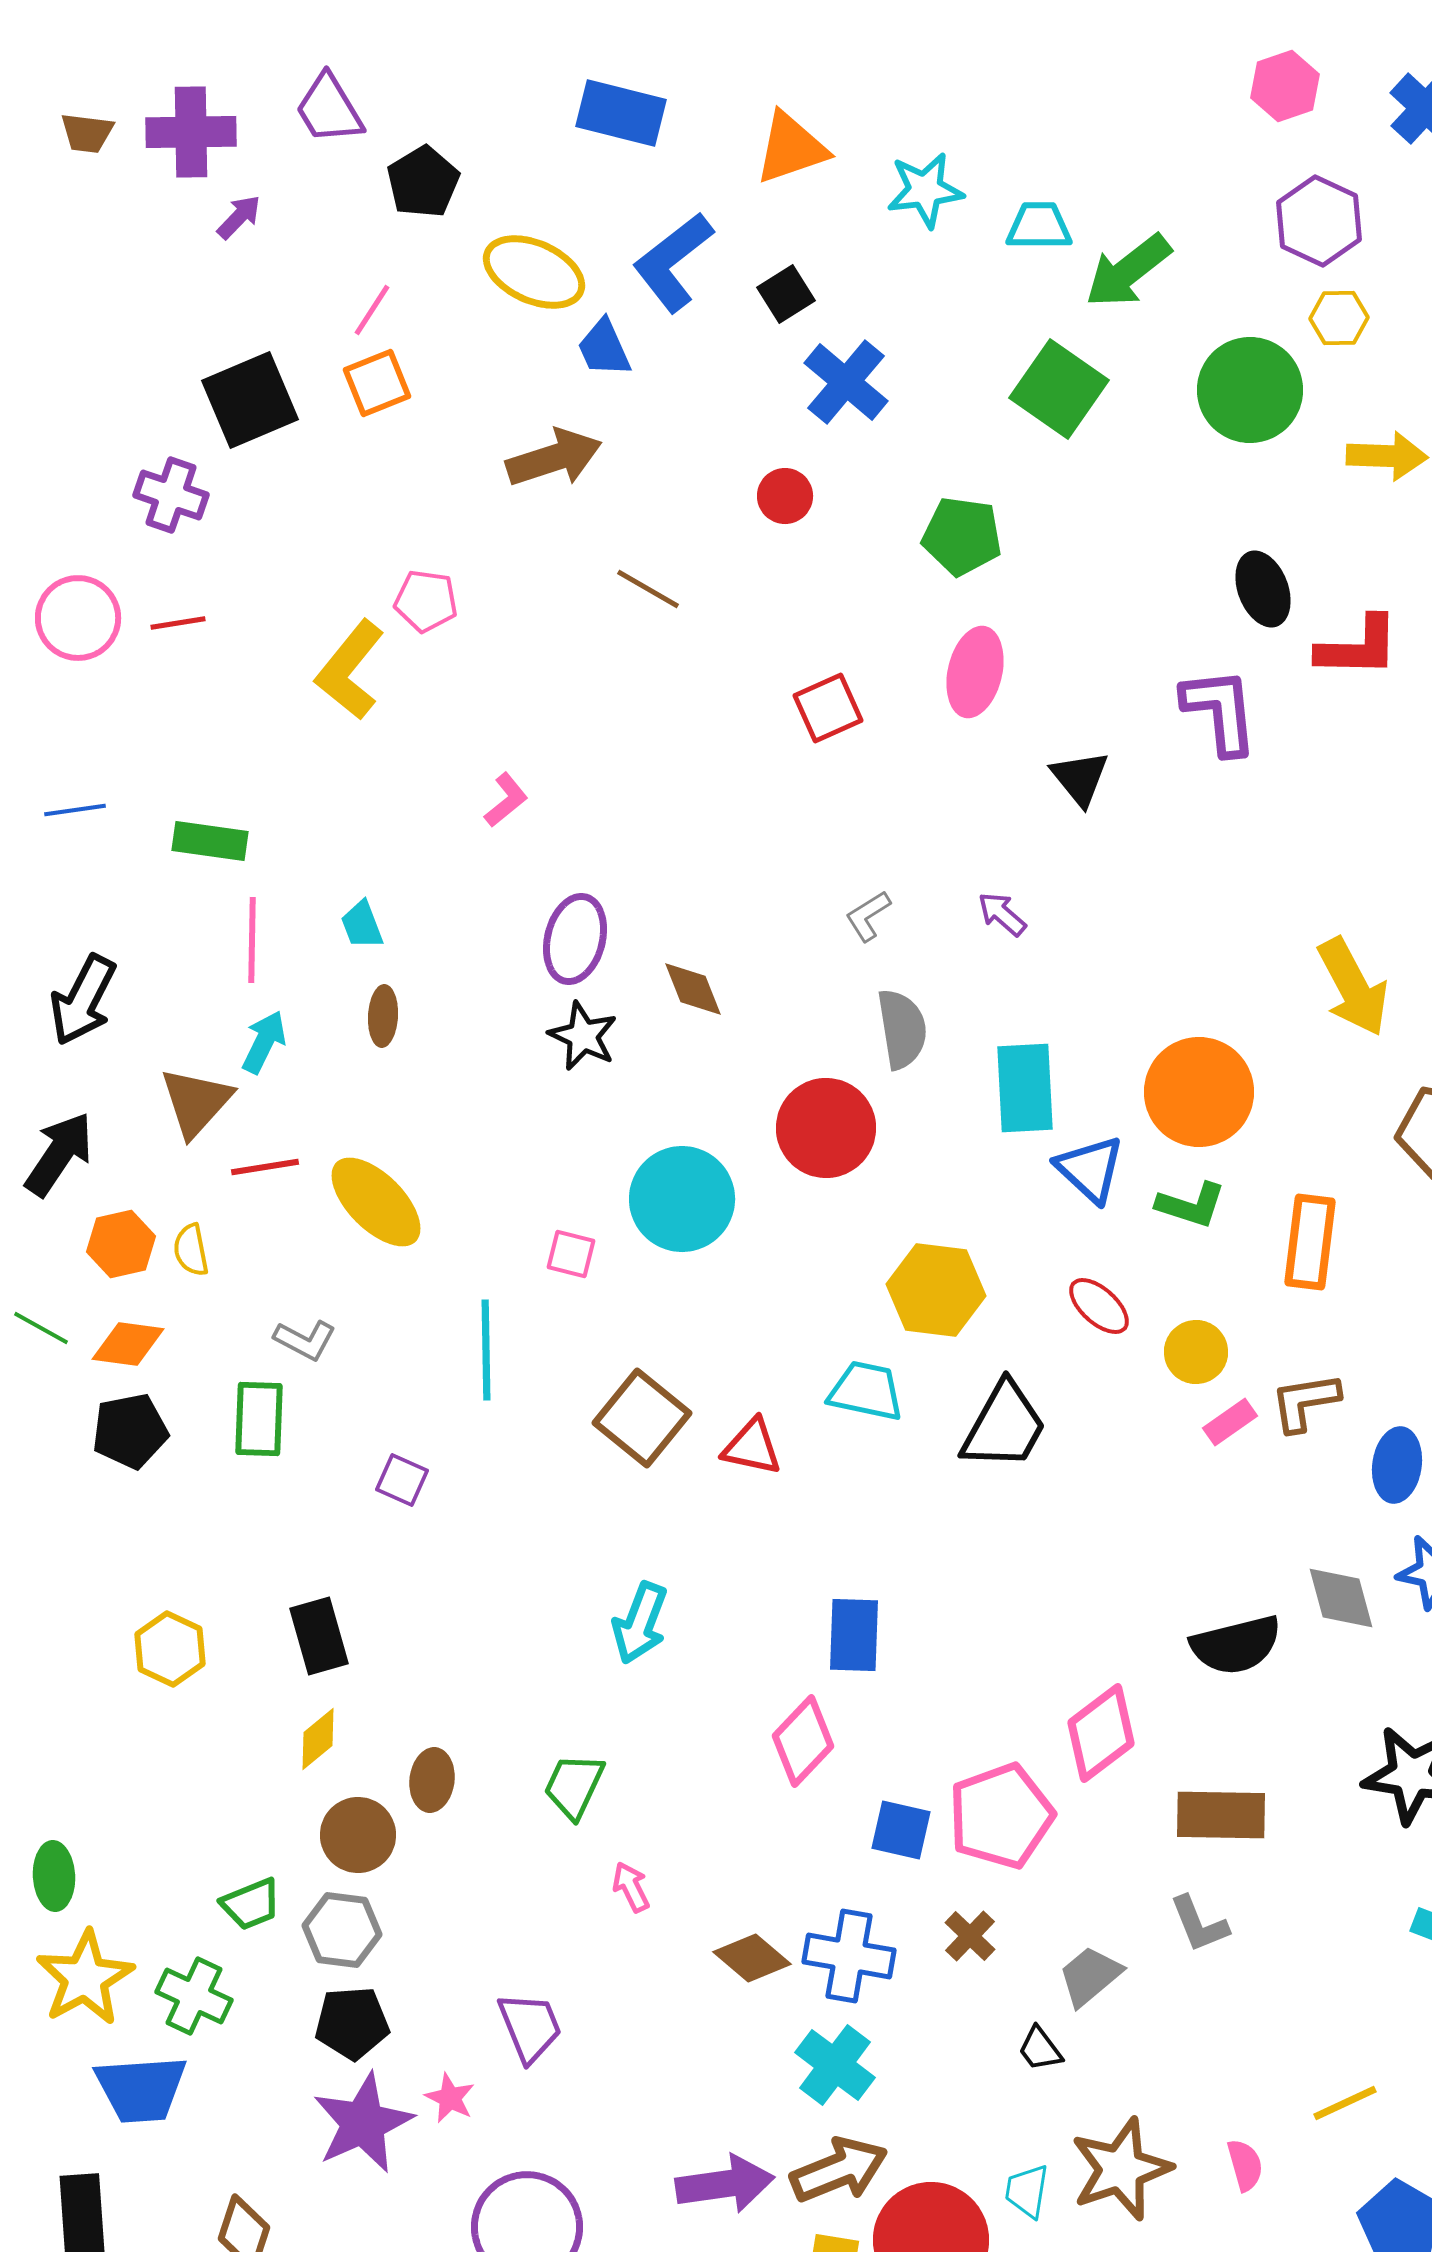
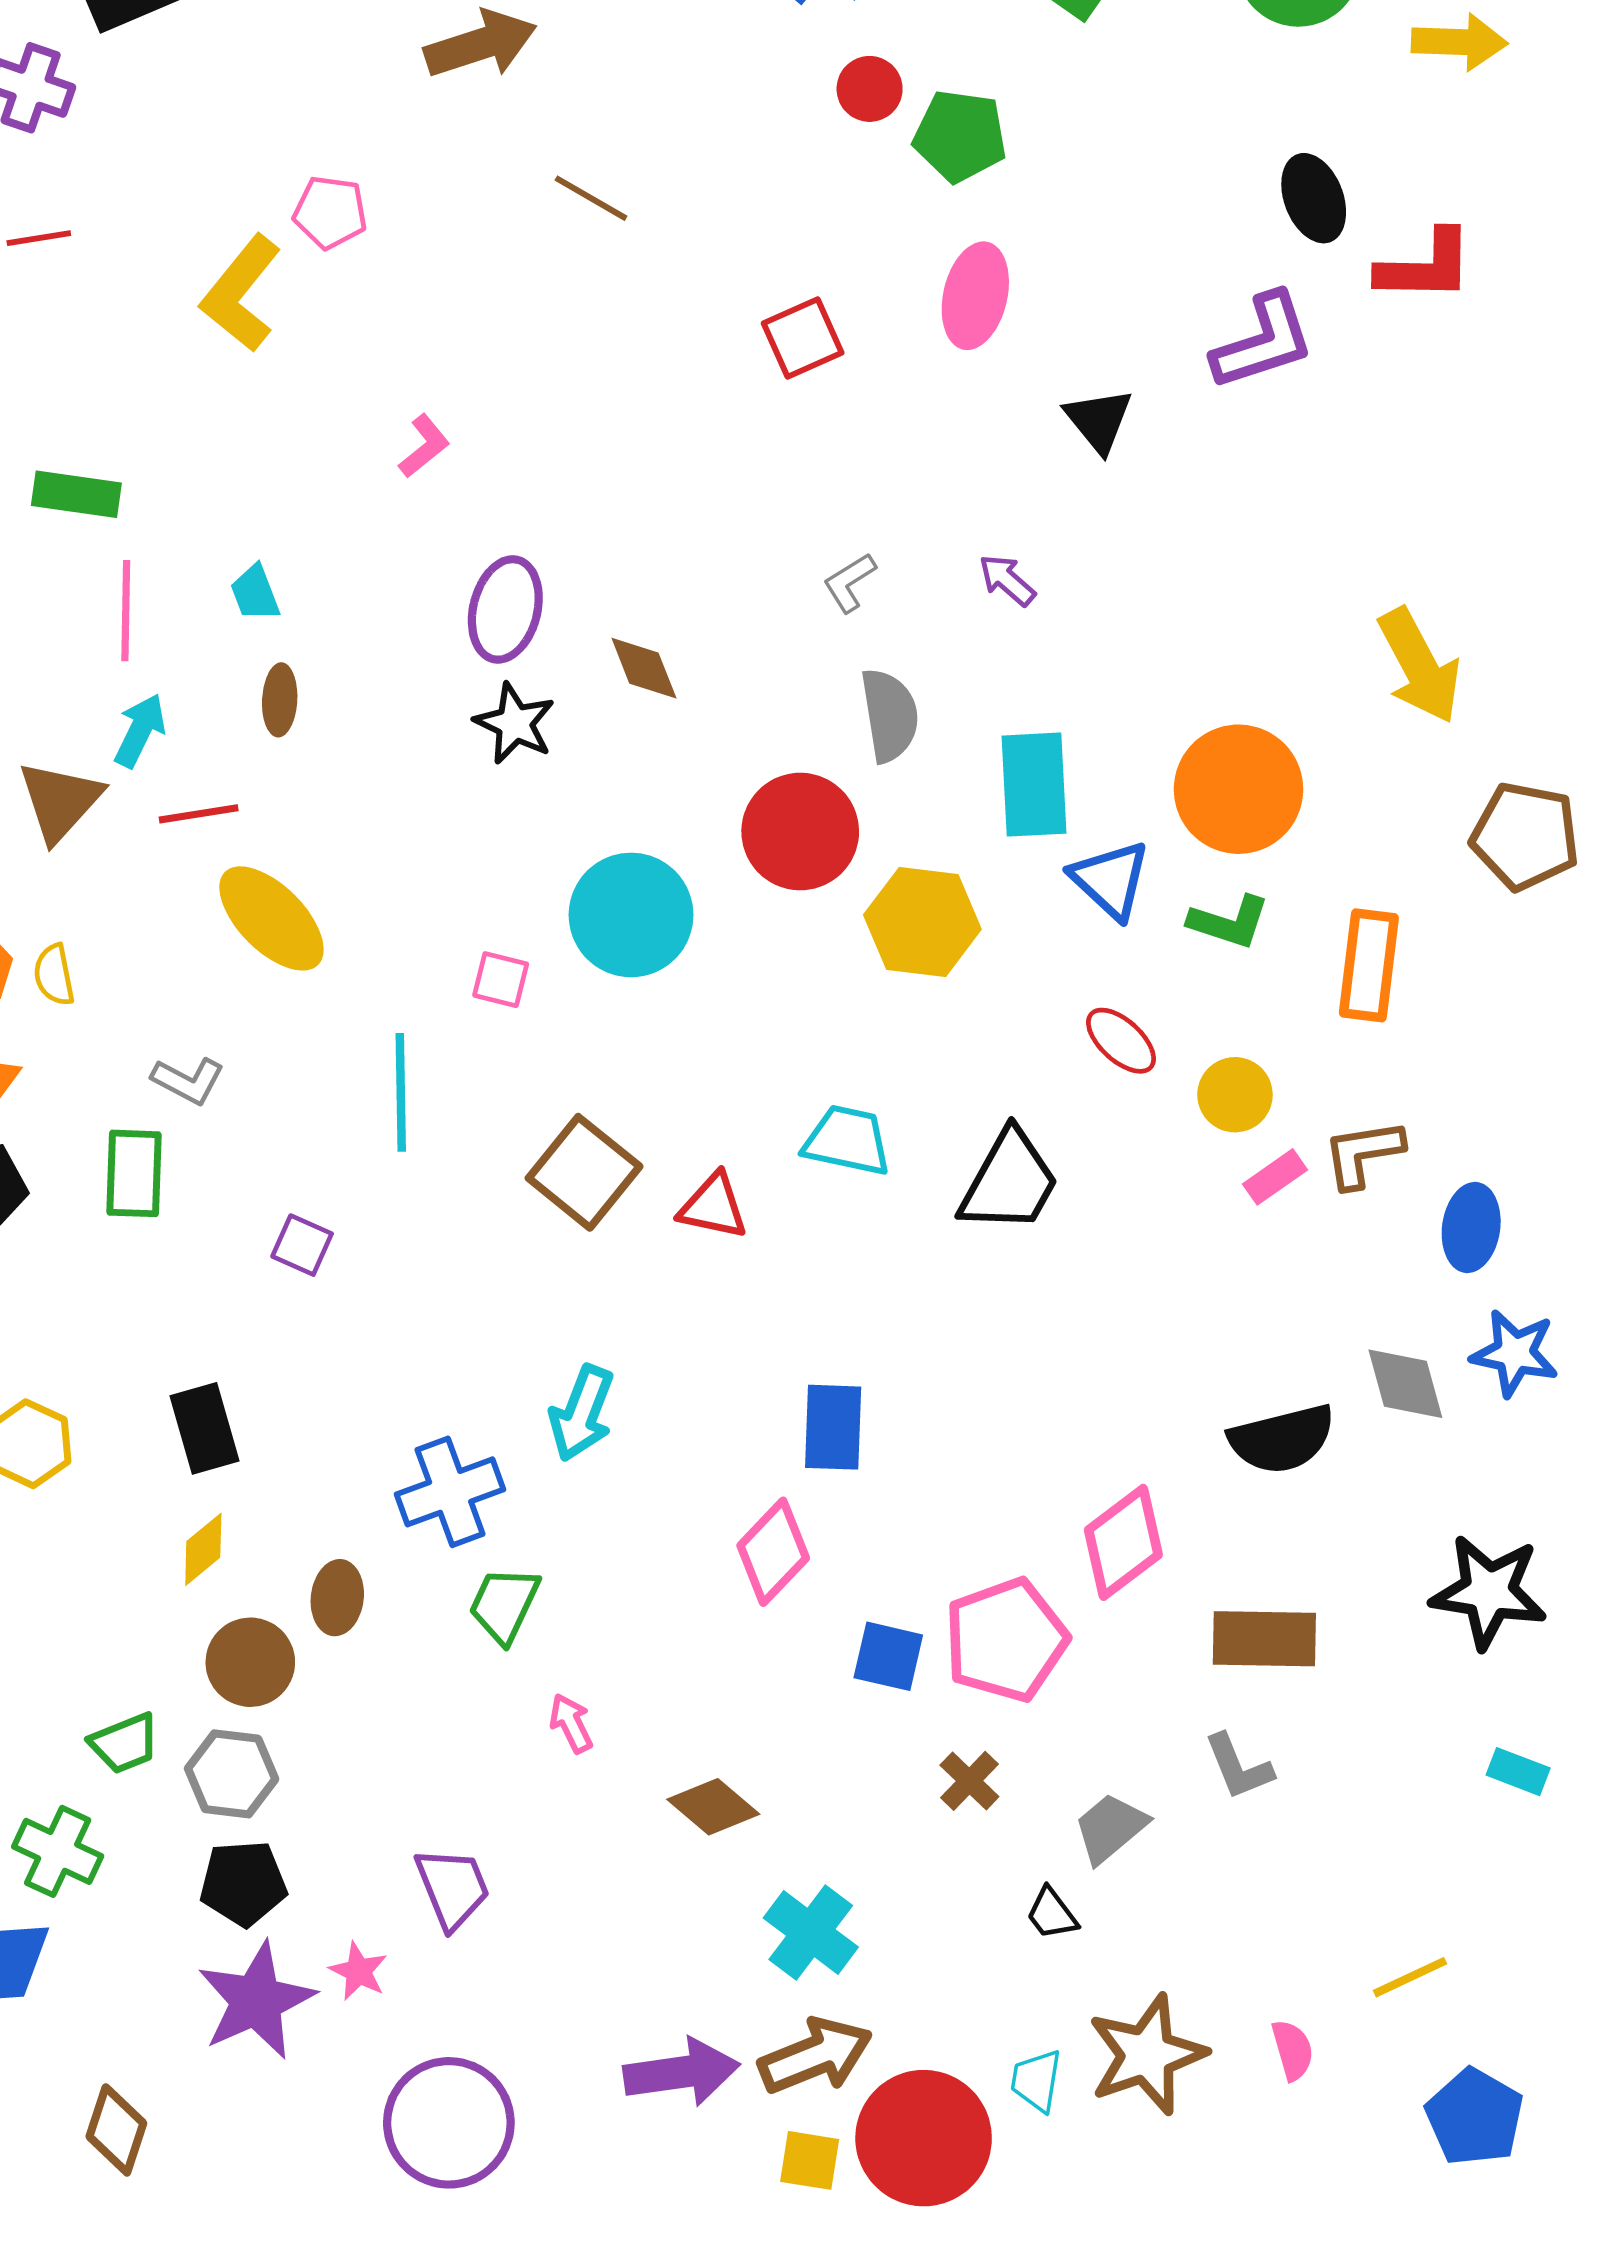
red circle: (785, 496) -> (870, 89), moved
purple L-shape: (1220, 711) -> (1263, 342), turned 78
red line: (265, 1167) -> (199, 814), moved
yellow hexagon: (936, 1290) -> (922, 922), moved
blue cross: (849, 1956) -> (450, 1492), moved, turned -30

